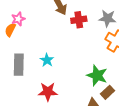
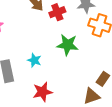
green star: (97, 75) -> (68, 45), moved

